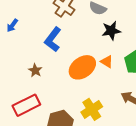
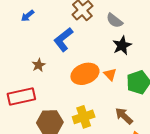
black star: (111, 31) -> (122, 45), turned -30

